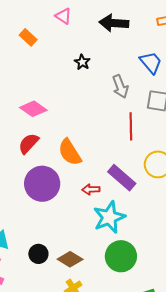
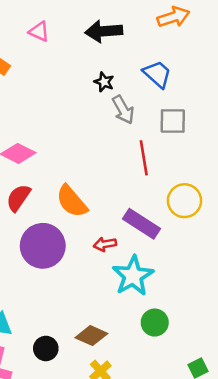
black star: (82, 62) -> (104, 82), moved
black circle: (38, 254) -> (46, 348), moved
green circle: (121, 256) -> (155, 323), size x0.7

